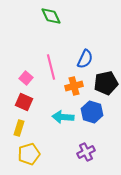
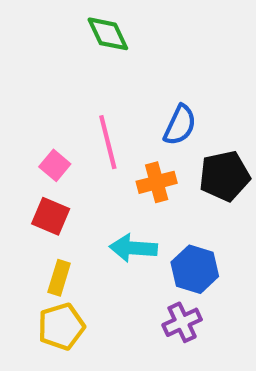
blue hexagon: (92, 112) -> (195, 269), moved
yellow rectangle: (19, 128) -> (59, 278), moved

